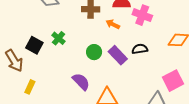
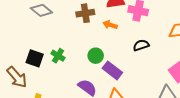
green cross: (59, 38) -> (58, 56), moved
purple rectangle: (118, 55) -> (112, 70), moved

